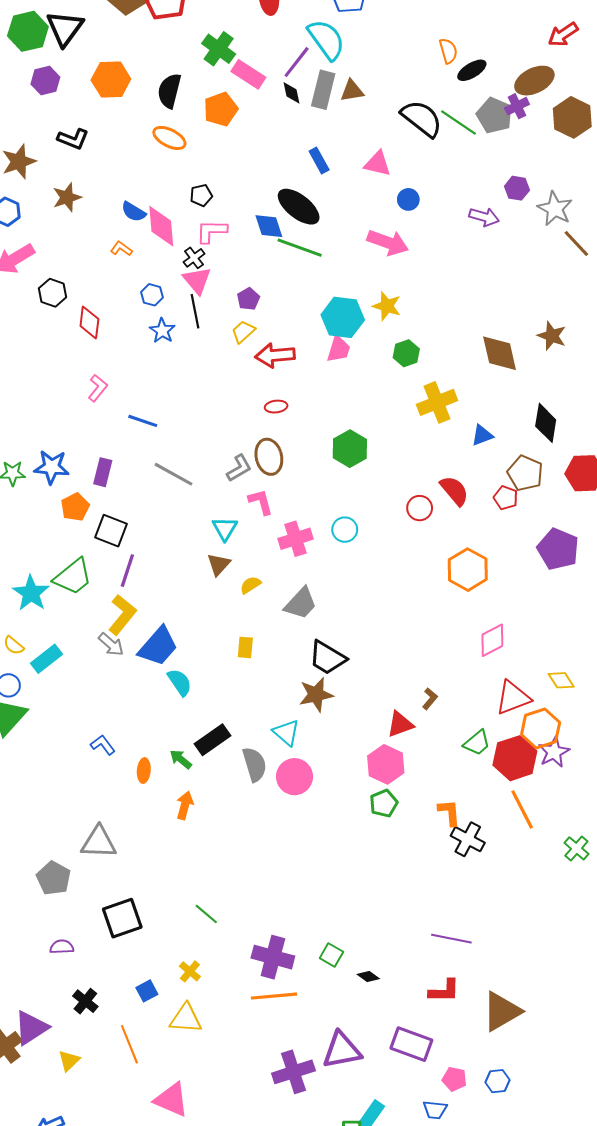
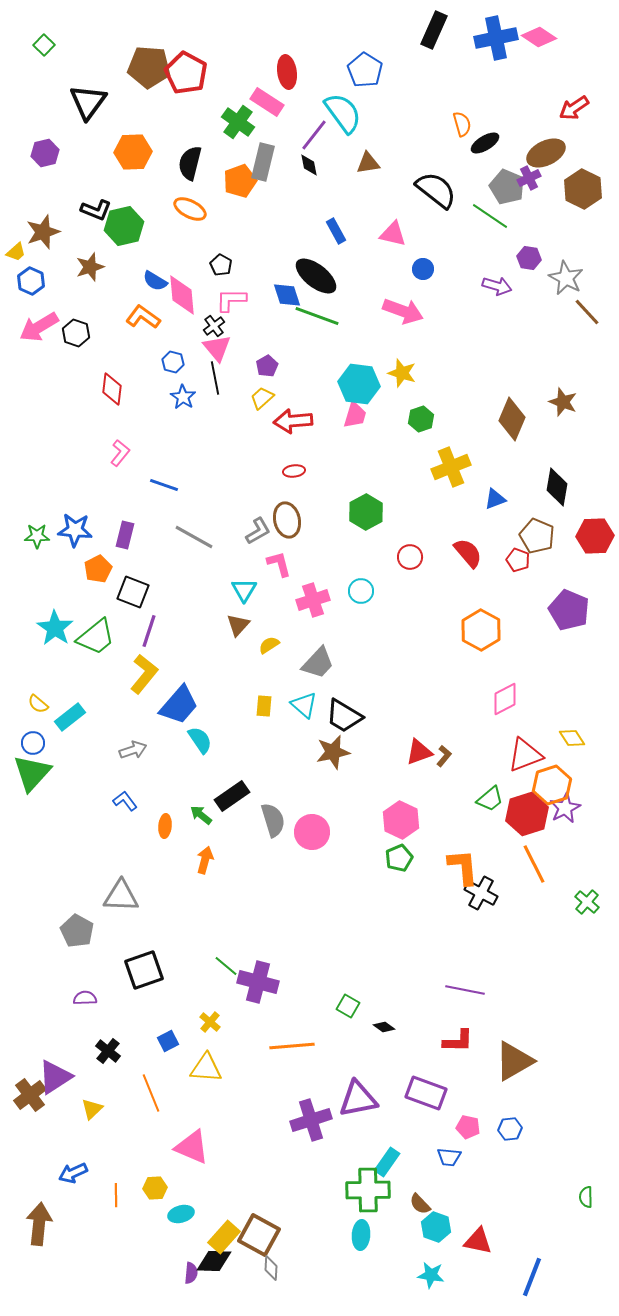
green hexagon: (28, 31) -> (124, 226), moved
pink rectangle: (248, 74) -> (267, 102), moved
purple hexagon: (45, 81) -> (45, 153), moved
gray rectangle: (323, 90) -> (263, 162), moved
green line: (459, 123) -> (490, 216), moved
black pentagon: (201, 195) -> (221, 265), turned -30
orange L-shape: (121, 249) -> (143, 317), size x1.6
black hexagon: (53, 293) -> (76, 333), moved
brown diamond: (500, 353) -> (512, 419), turned 36
red circle: (420, 508) -> (410, 557), moved
cyan star: (31, 593) -> (55, 628), moved
gray arrow: (111, 644) -> (133, 750), moved, turned -60
red triangle: (400, 724) -> (419, 752), moved
cyan triangle: (286, 733) -> (304, 705), moved
orange L-shape: (449, 813) -> (463, 867), size x1.4
purple cross: (273, 957) -> (258, 982), moved

